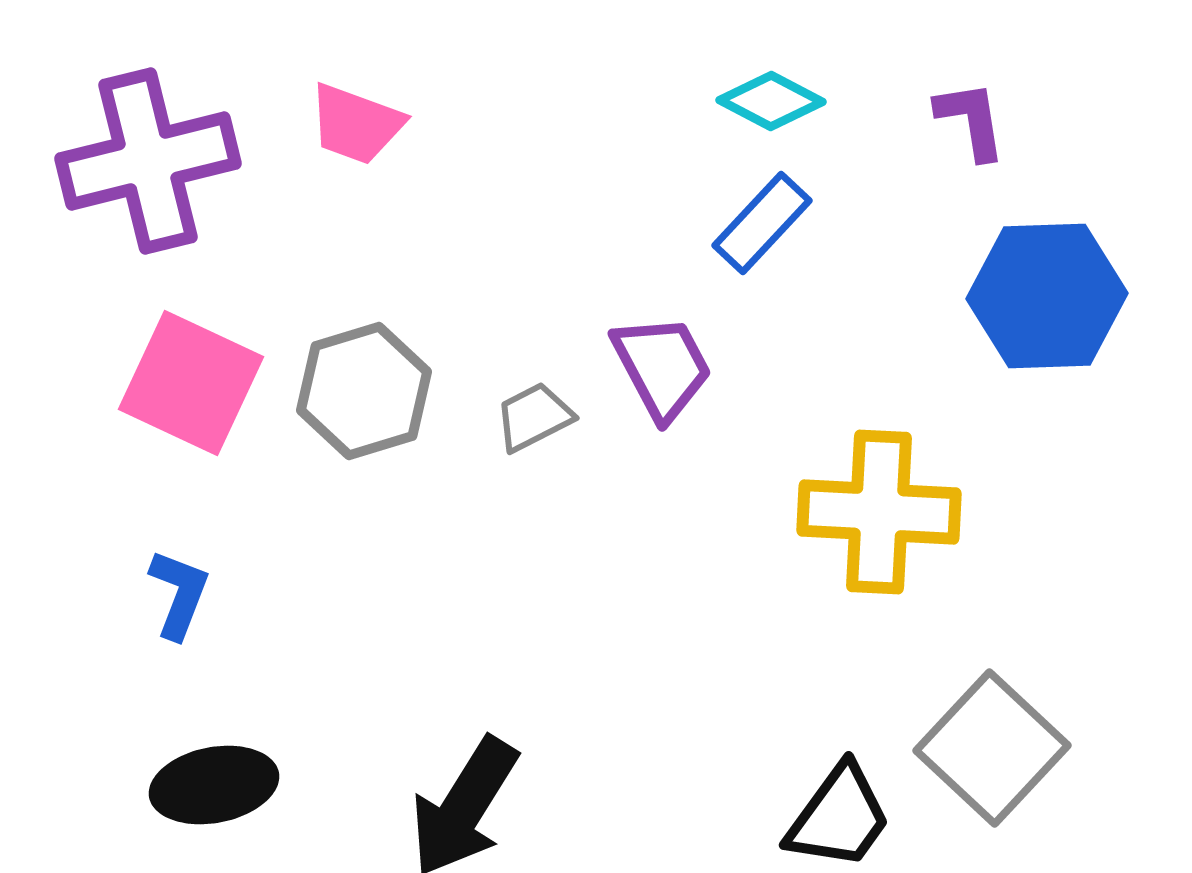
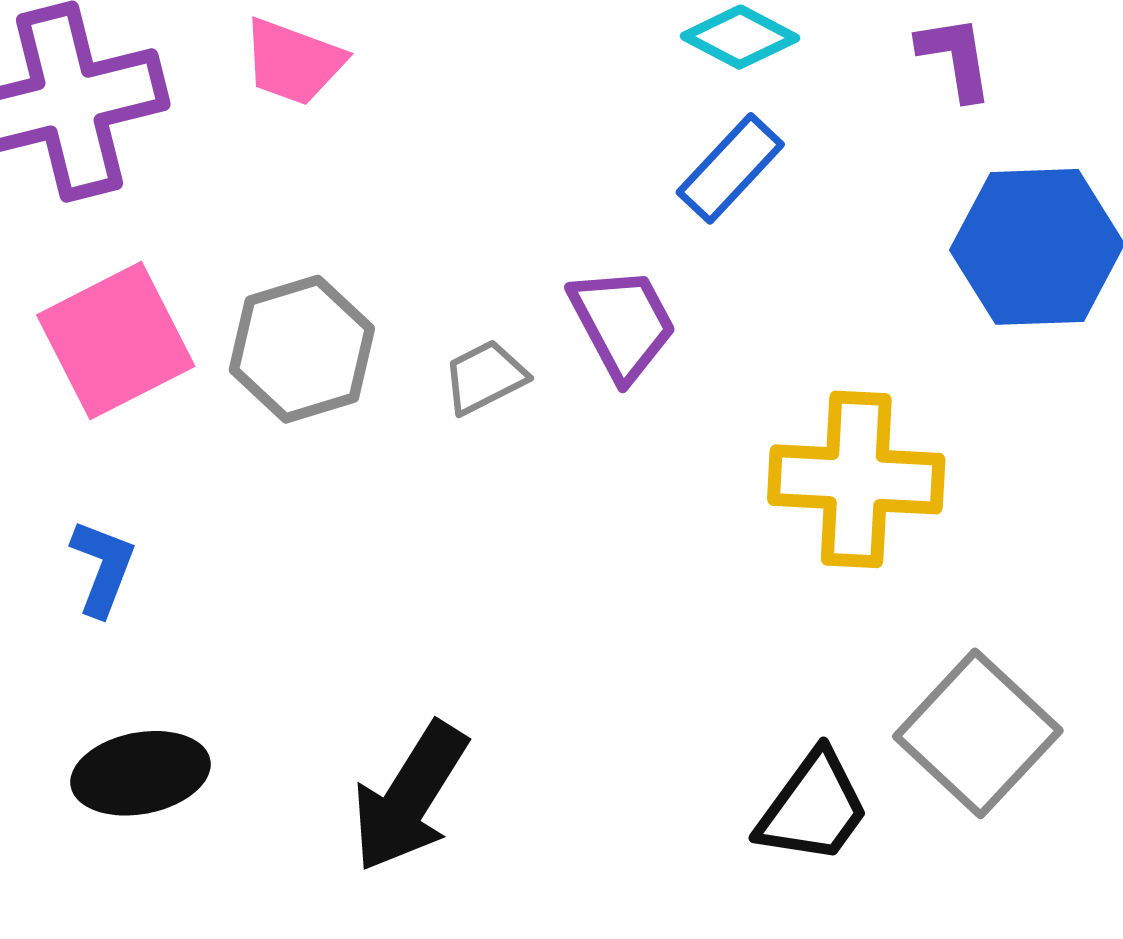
pink square: (191, 383) -> (116, 341), turned 38

